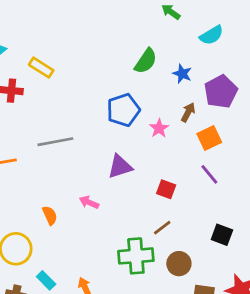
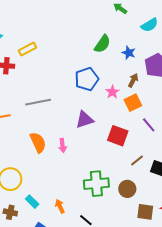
yellow rectangle: (41, 68) -> (28, 49), turned -60
orange square: (209, 138) -> (133, 103), moved
red square: (166, 189) -> (118, 136), size x1.5
pink arrow: (89, 202) -> (63, 145), turned -120
orange semicircle: (50, 215) -> (38, 142), moved, size x1.5
brown line: (162, 228) -> (137, 161), moved

